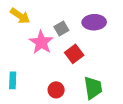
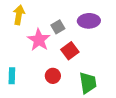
yellow arrow: (20, 16) -> (19, 15), turned -114
red circle: (56, 90) -> (53, 76), moved

